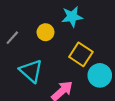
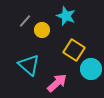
cyan star: (72, 17) -> (66, 16), turned 30
gray line: (12, 38) -> (25, 21), moved

